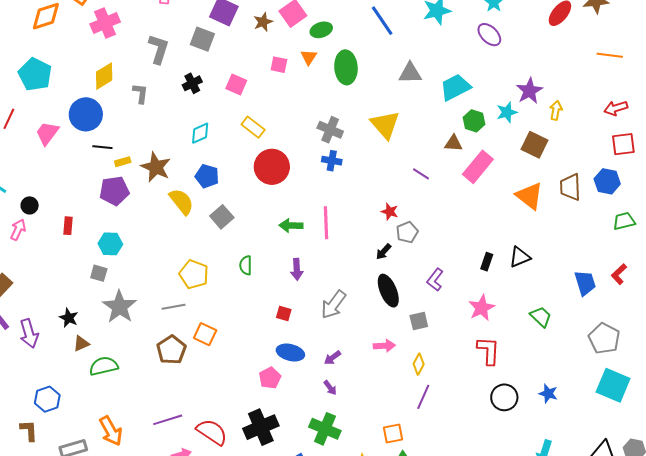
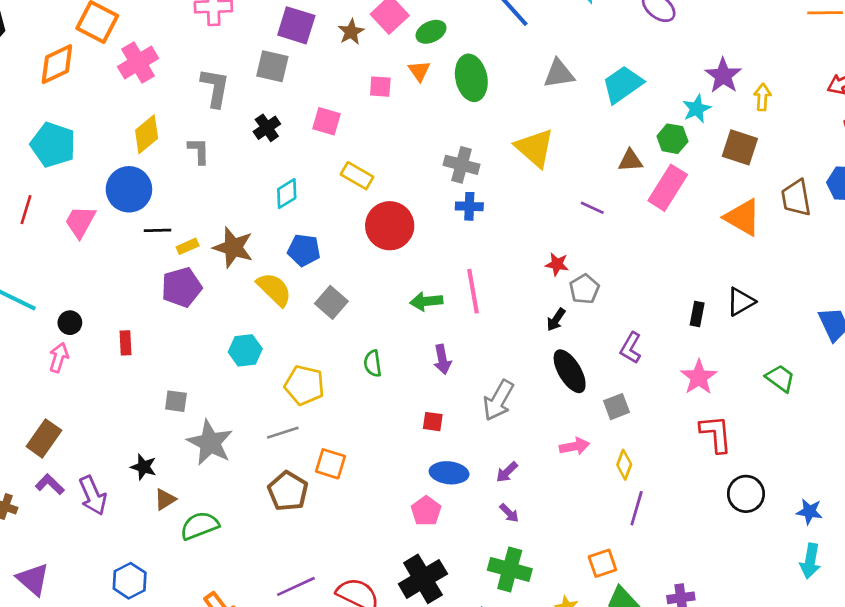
green hexagon: (474, 121) -> (672, 139), moved
cyan hexagon: (110, 244) -> (245, 350), moved
blue star: (548, 394) -> (809, 512), moved

